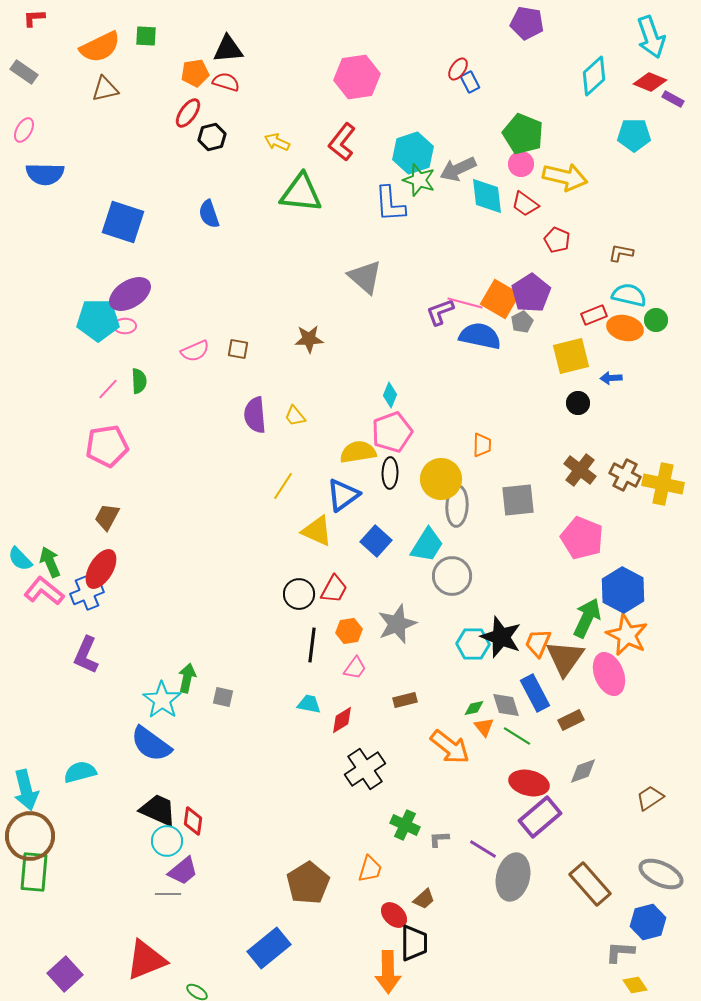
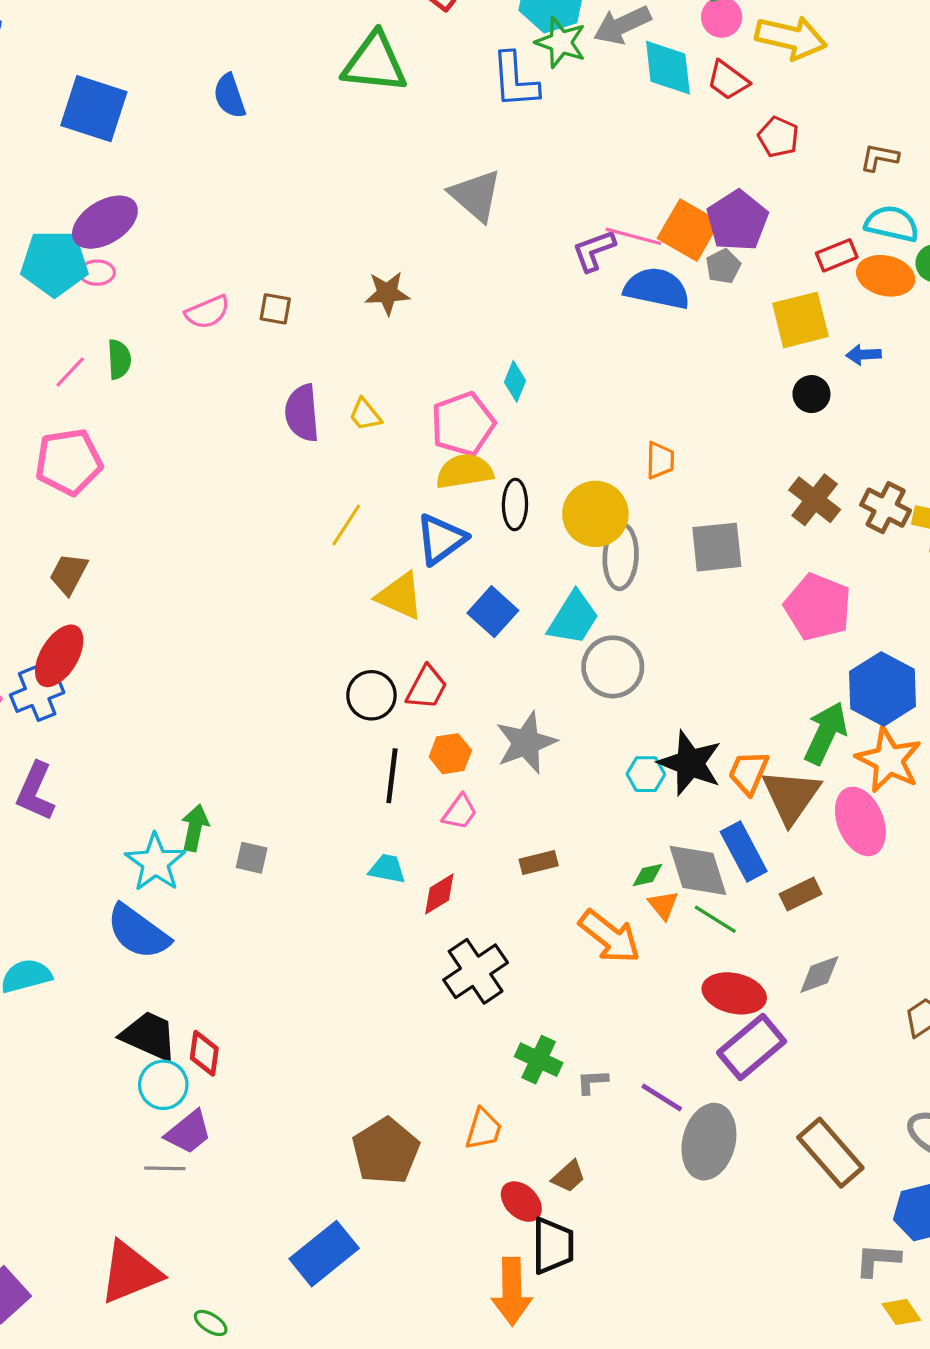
pink pentagon: (392, 432) -> (463, 424), moved
cyan hexagon: (473, 644) -> (646, 774), size x0.7
gray diamond: (506, 705) -> (698, 870), size x1.4

